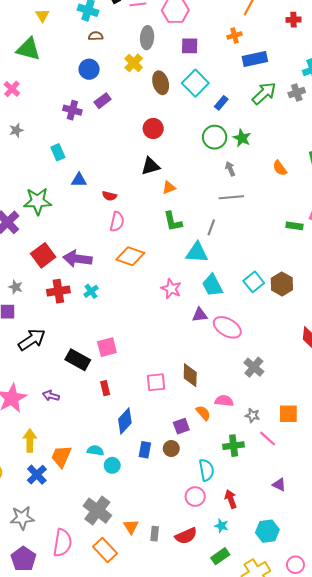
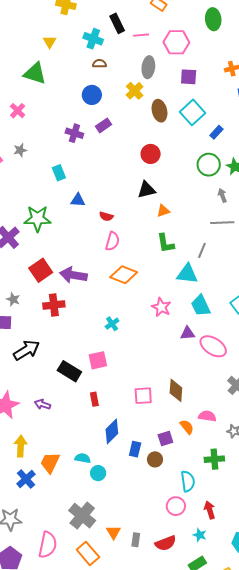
cyan cross: (91, 291) -> (112, 324), moved
blue rectangle: (145, 450) -> (135, 449), moved

